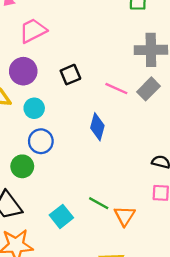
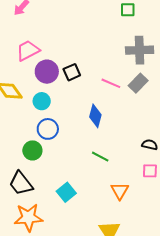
pink trapezoid: (33, 31) -> (28, 50), moved
purple circle: (23, 71) -> (47, 72), moved
green line: (99, 203) -> (100, 157), moved

